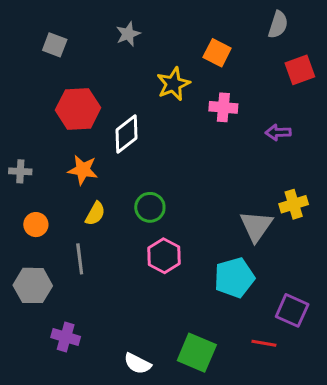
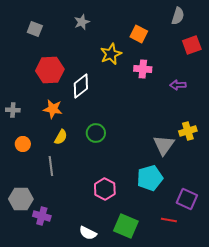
pink hexagon: (164, 256) -> (105, 189), moved
gray hexagon: (33, 285) -> (21, 199), moved

